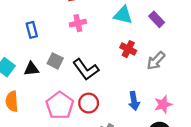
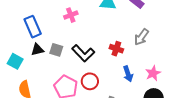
blue rectangle: (32, 30) -> (33, 27), size x1.5
red cross: (128, 49) -> (116, 49), moved
black triangle: (31, 69) -> (37, 50), moved

